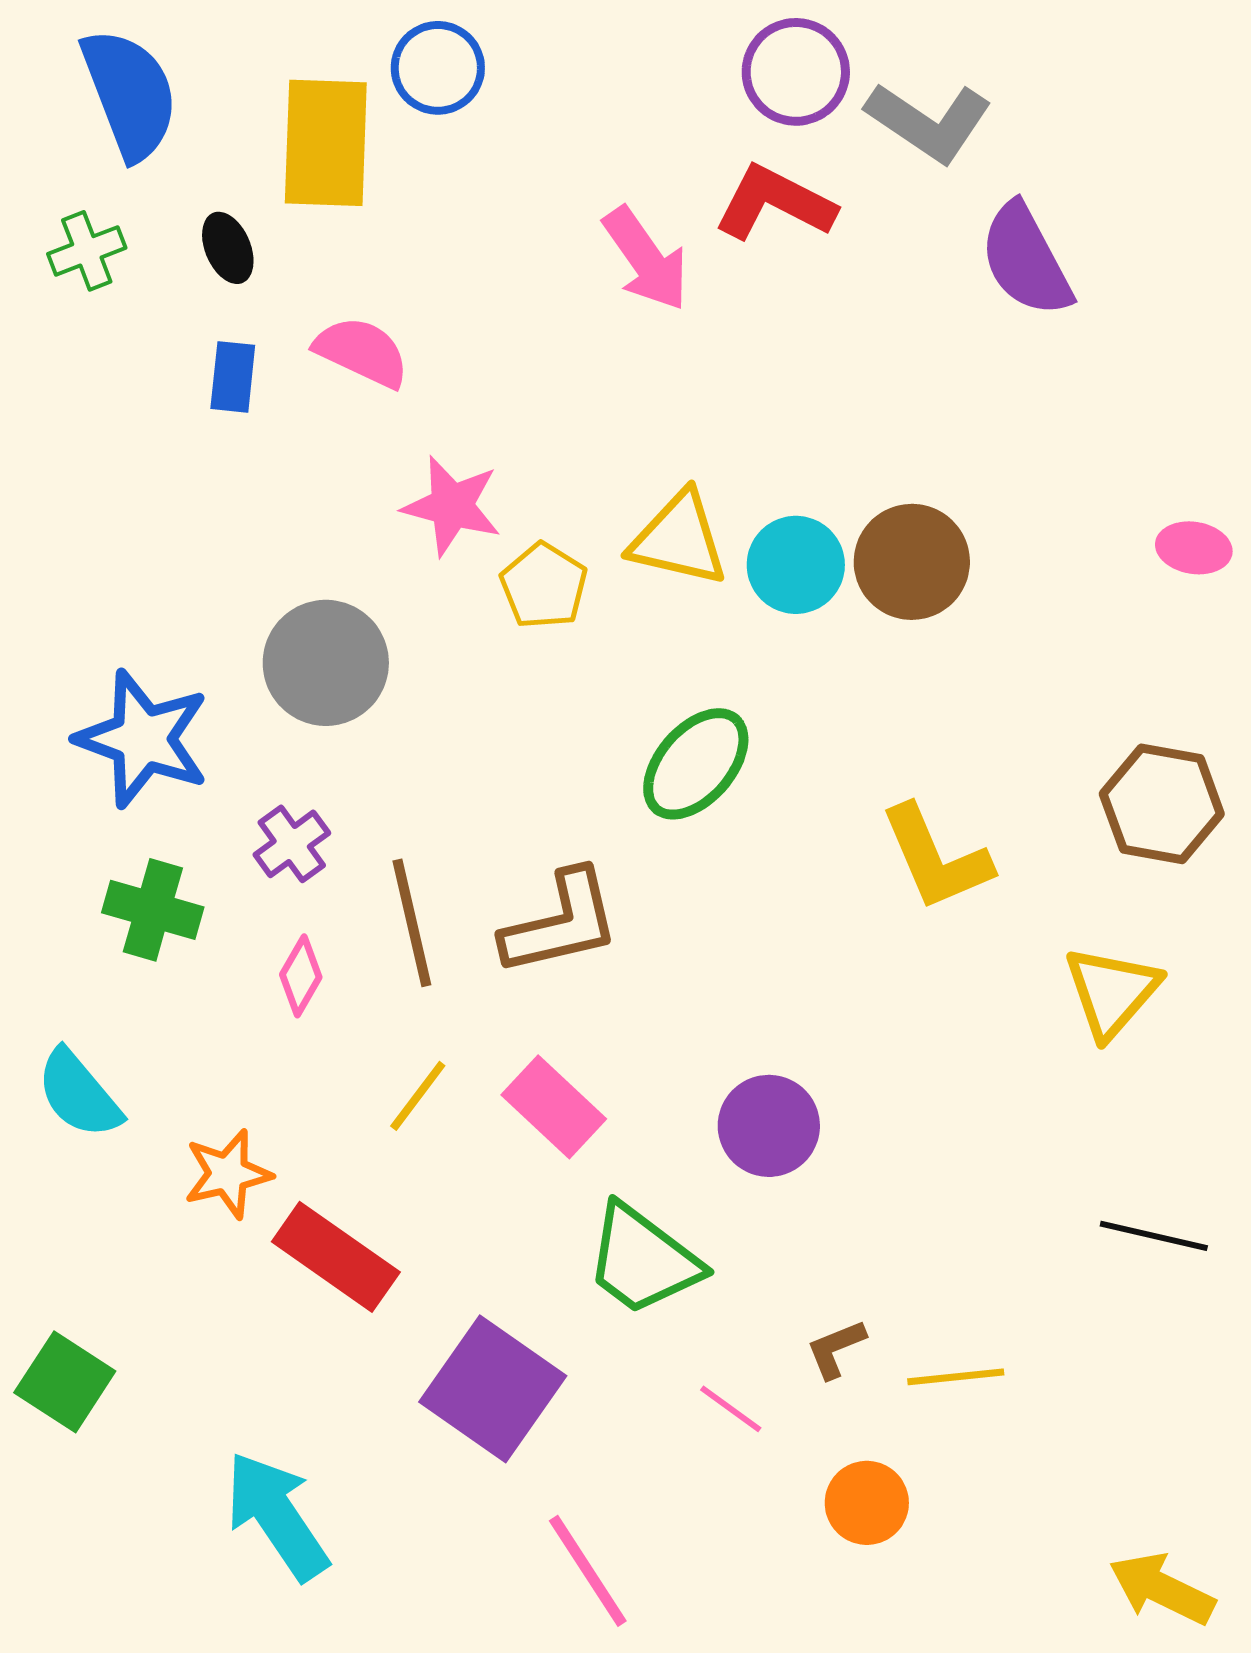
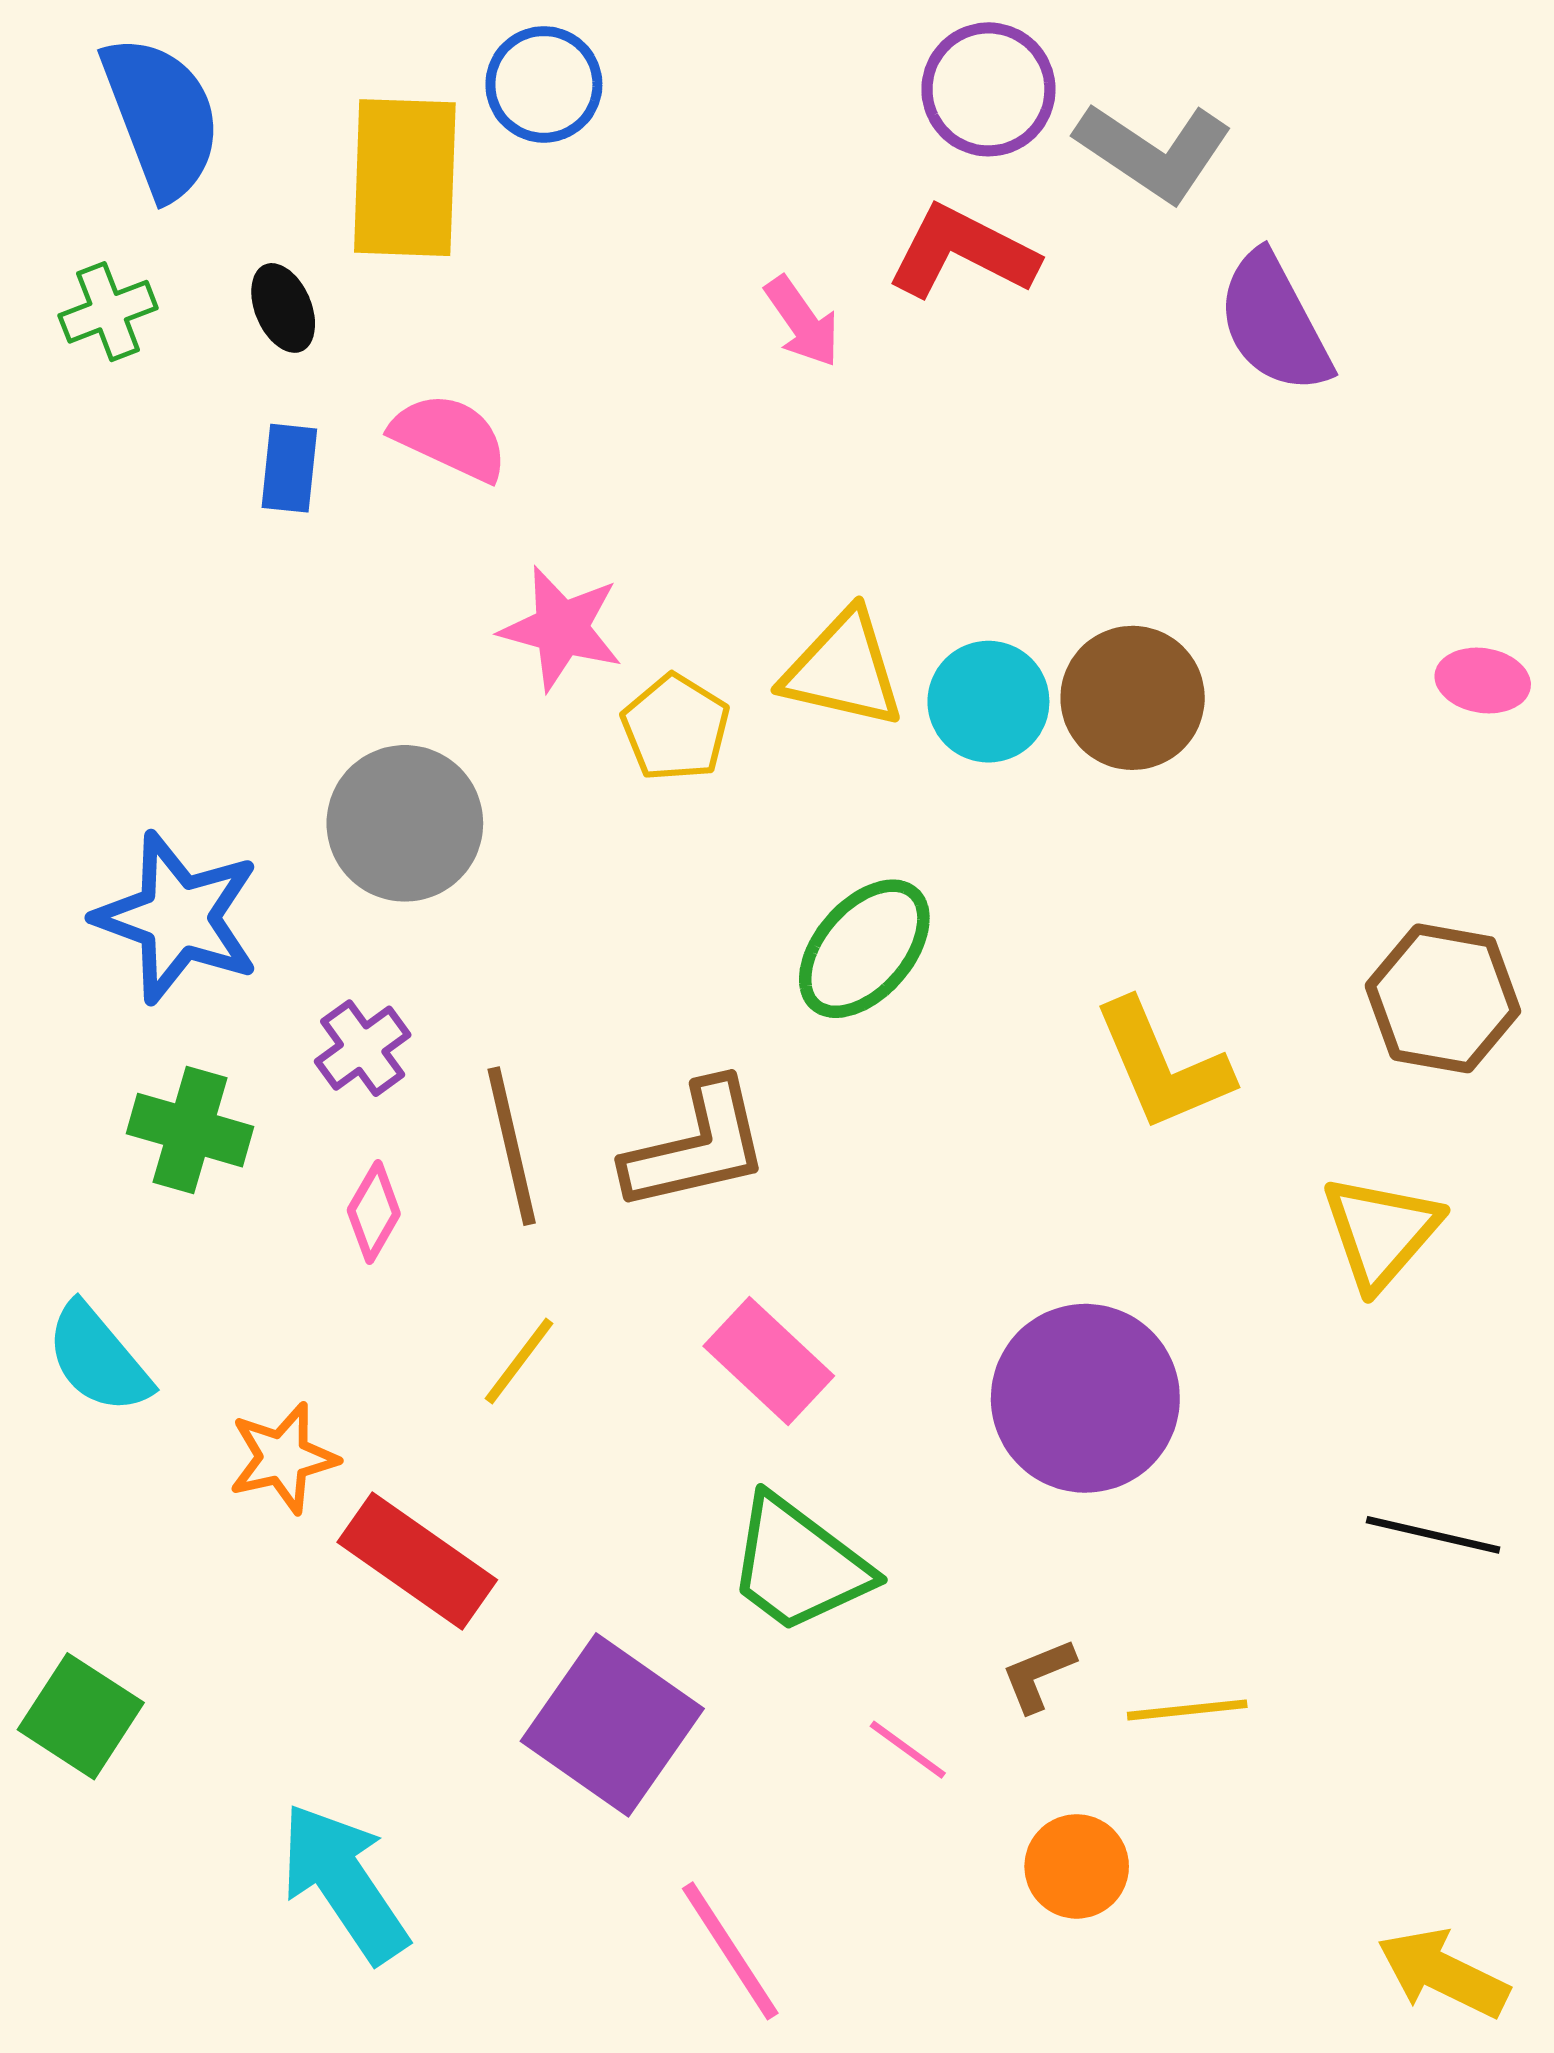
pink arrow: (646, 259) -> (802, 322), size x0.7
pink rectangle: (554, 1107) -> (769, 1361), moved
purple circle: (769, 1126) -> (1085, 1398), moved, size x1.5

